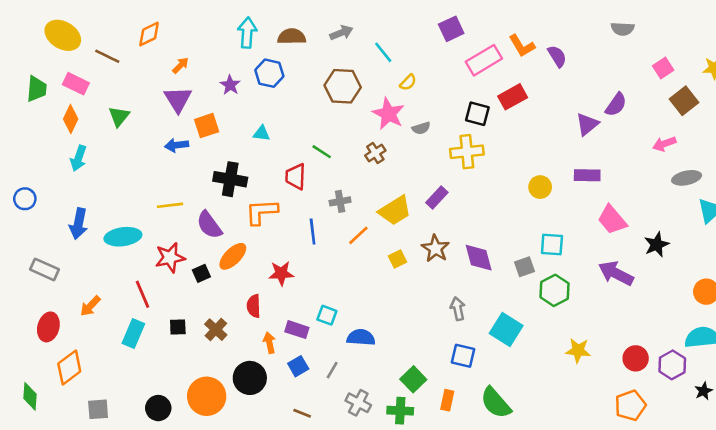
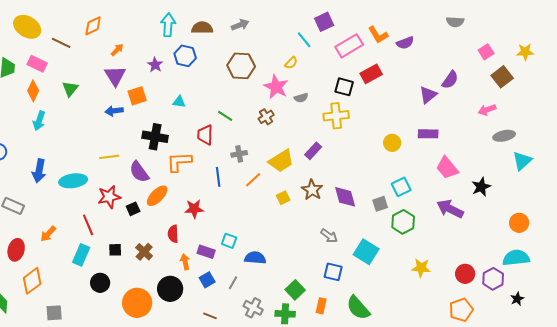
cyan line: (383, 52) -> (304, 40), moved
purple semicircle: (557, 56) -> (405, 43), turned 102
cyan square: (552, 245) -> (401, 187), turned -30
gray arrow: (458, 309) -> (329, 236), turned 138
black circle: (158, 408) -> (100, 283), moved

